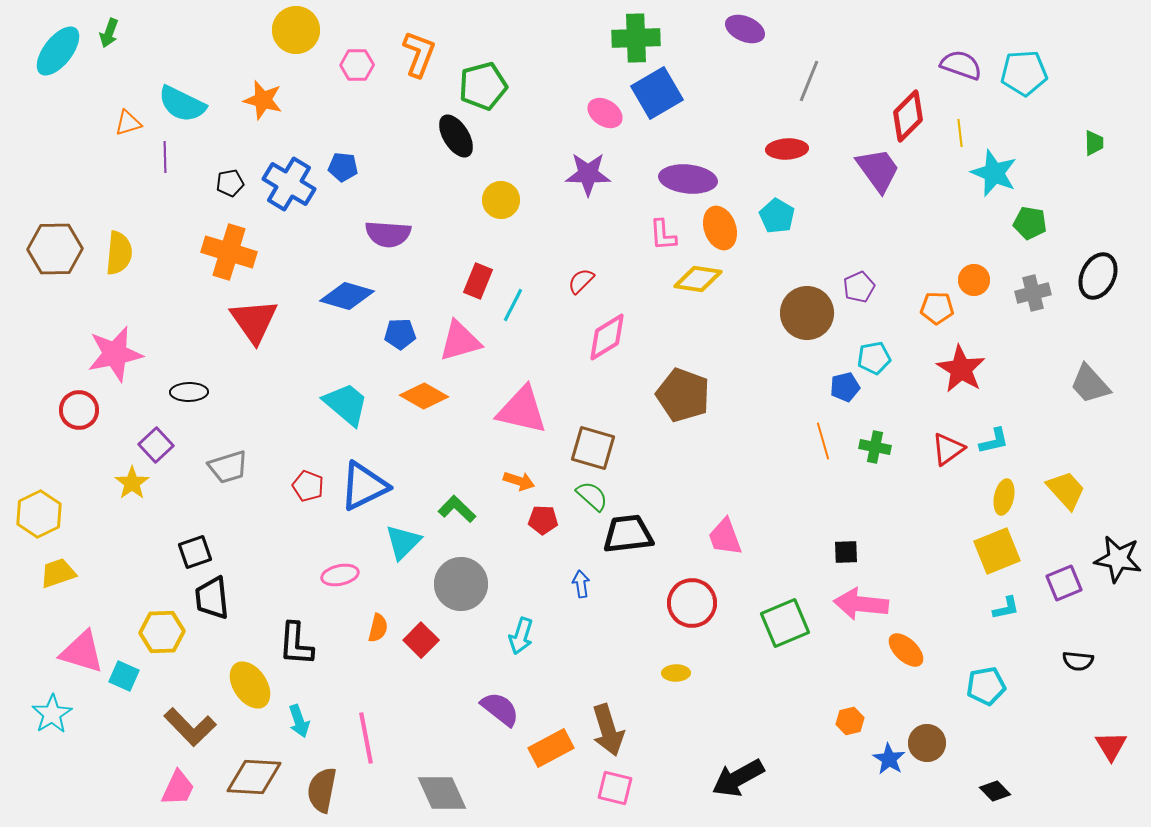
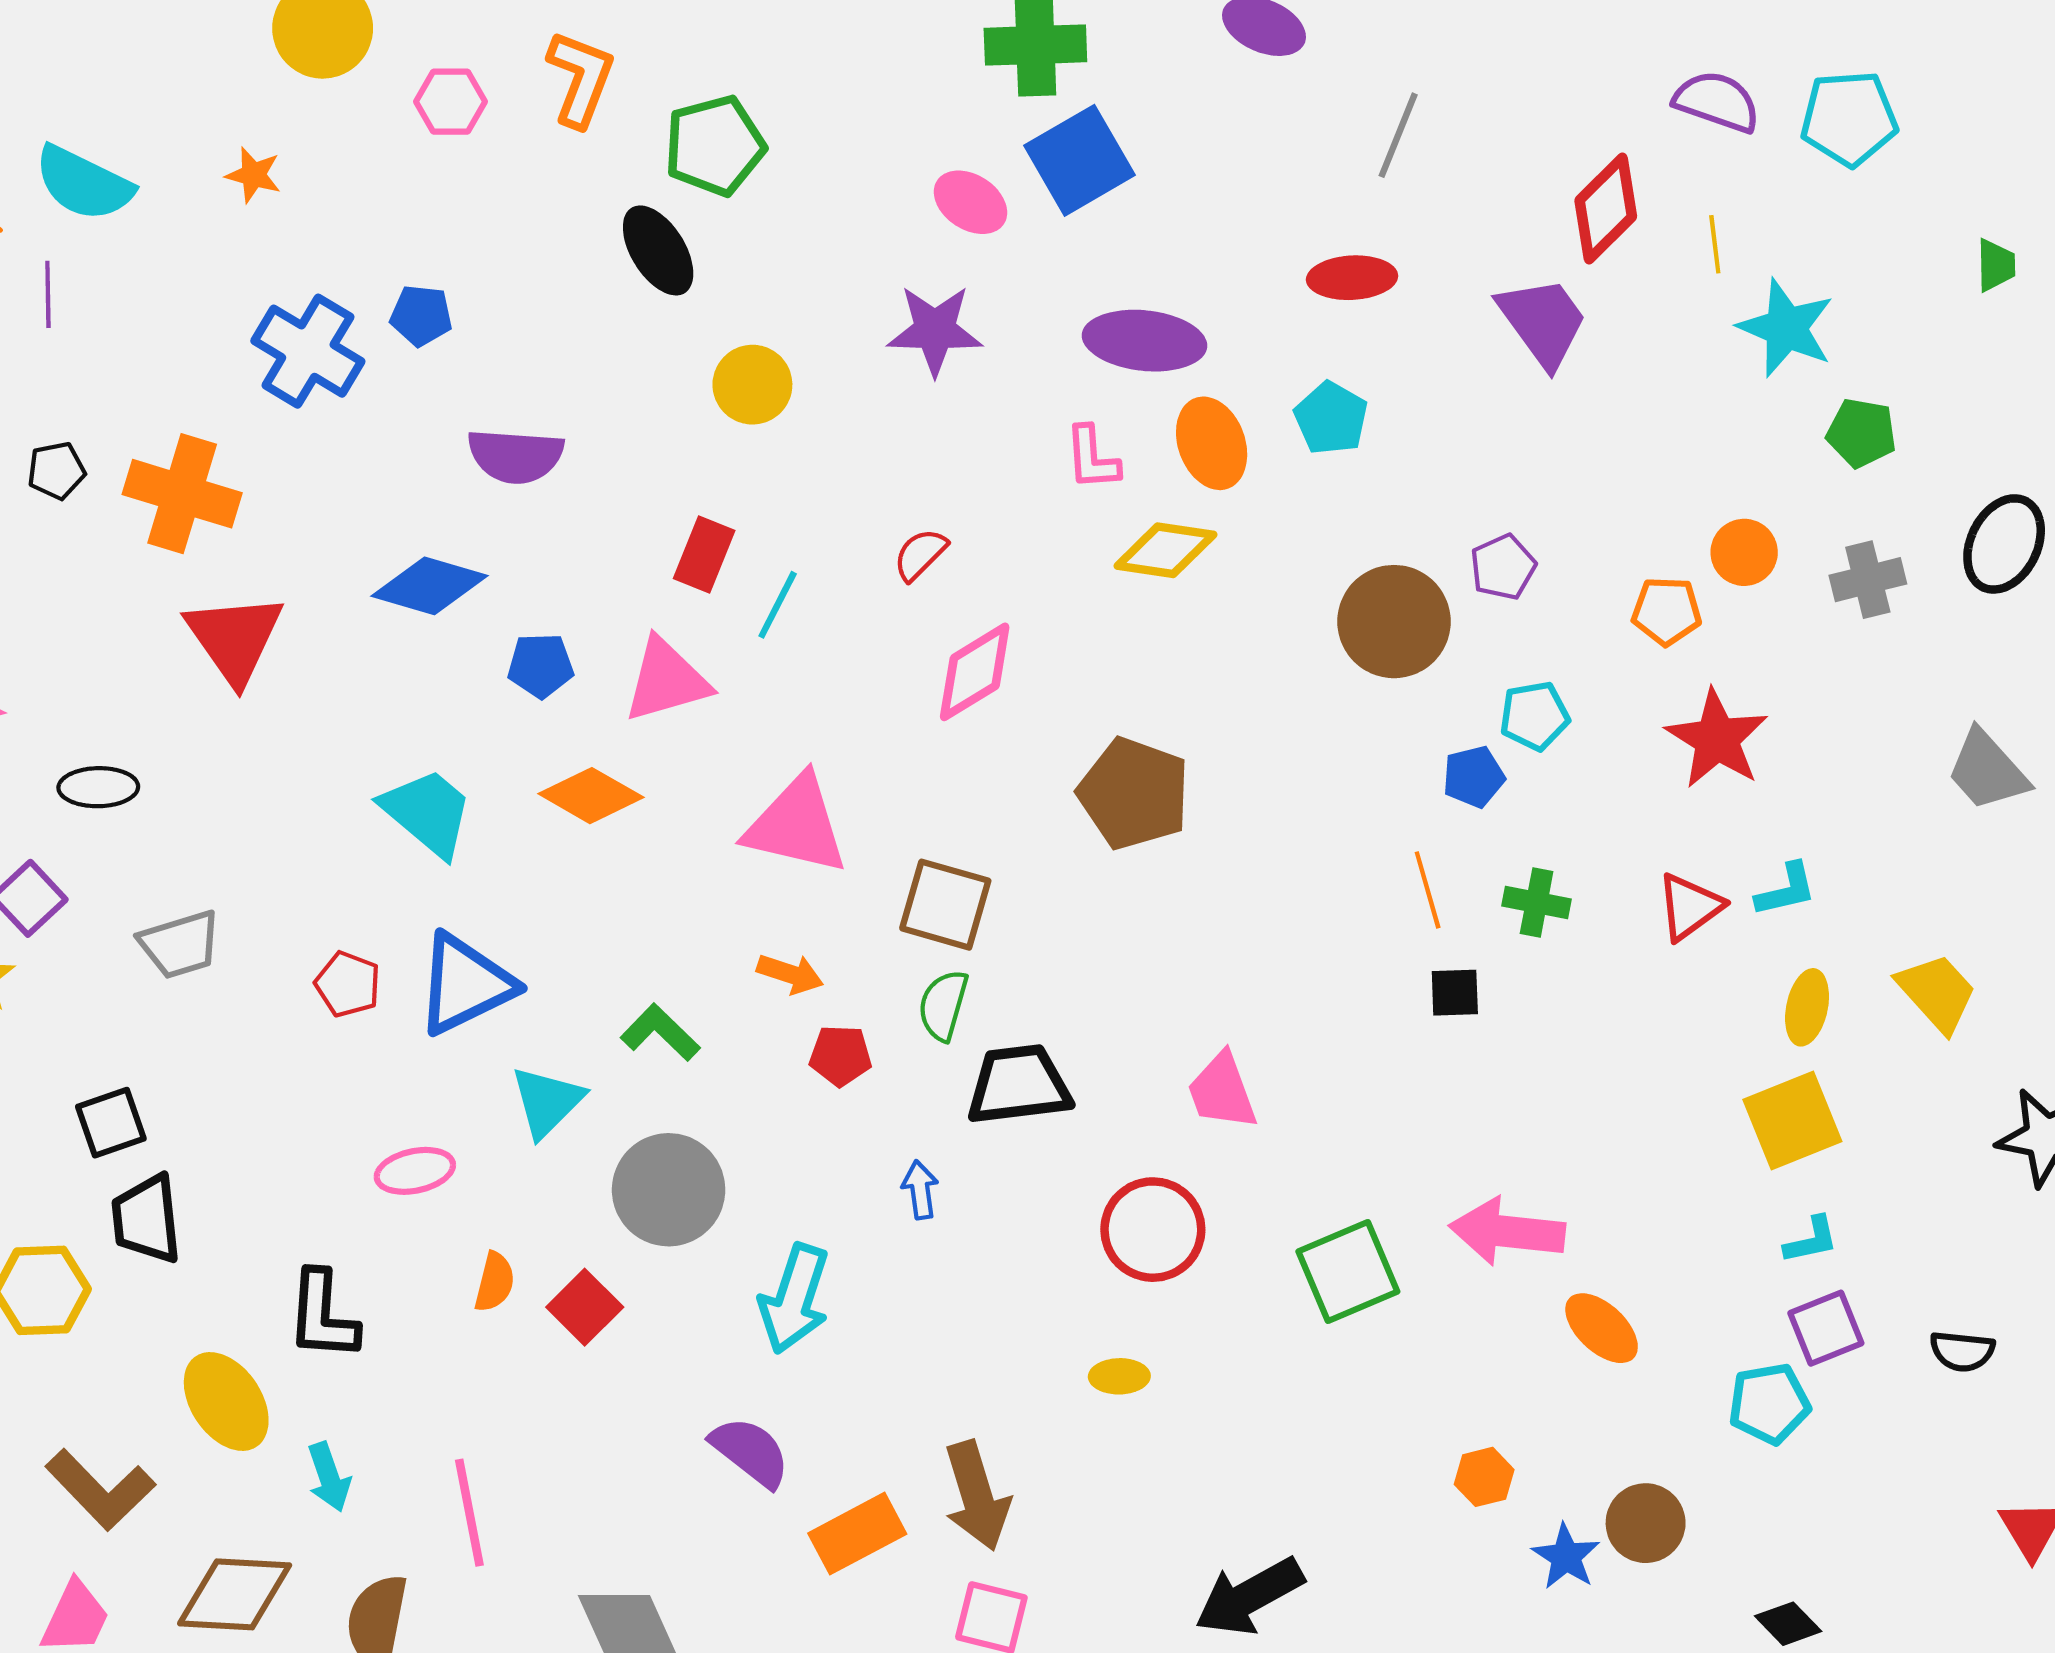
orange star: (263, 100) -> (253, 175), size x0.7
black pentagon: (230, 183) -> (56, 471), moved
green semicircle: (592, 496) -> (943, 1005), turned -116
black square: (846, 552) -> (1455, 993), moved
purple square: (1064, 583) -> (1826, 1328), moved
cyan arrow: (521, 636) -> (794, 1299), size x1.4

